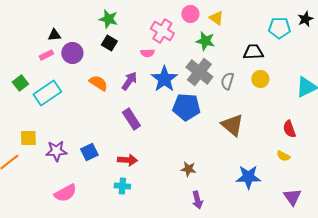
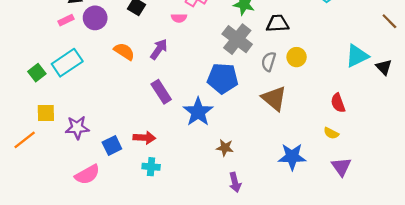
black trapezoid: (253, 52) -> (278, 23), moved
blue star: (164, 79) -> (198, 112), moved
yellow circle: (260, 79) -> (297, 57), moved
gray semicircle: (227, 81) -> (269, 62), moved
green square: (20, 83) -> (37, 73), moved
blue square: (89, 152) -> (112, 145), moved
red arrow: (127, 160) -> (144, 138), moved
purple triangle: (292, 197) -> (341, 167), moved

